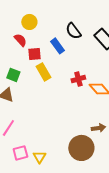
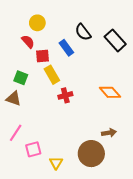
red cross: (78, 79) -> (65, 95), moved
pink square: (20, 153) -> (33, 149), moved
yellow triangle: (39, 157) -> (56, 163), moved

